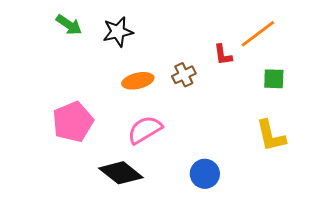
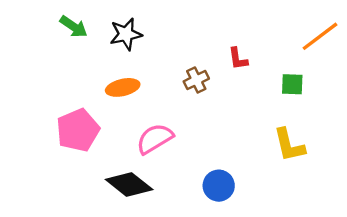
orange line: (258, 34) -> (320, 36), moved
orange ellipse: (138, 81) -> (123, 87), moved

